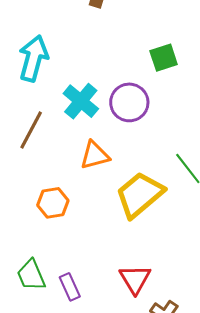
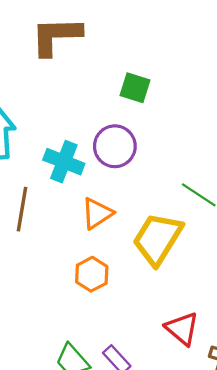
green square: (164, 58) -> (135, 88), turned -36
orange hexagon: (53, 203) -> (92, 274), moved

